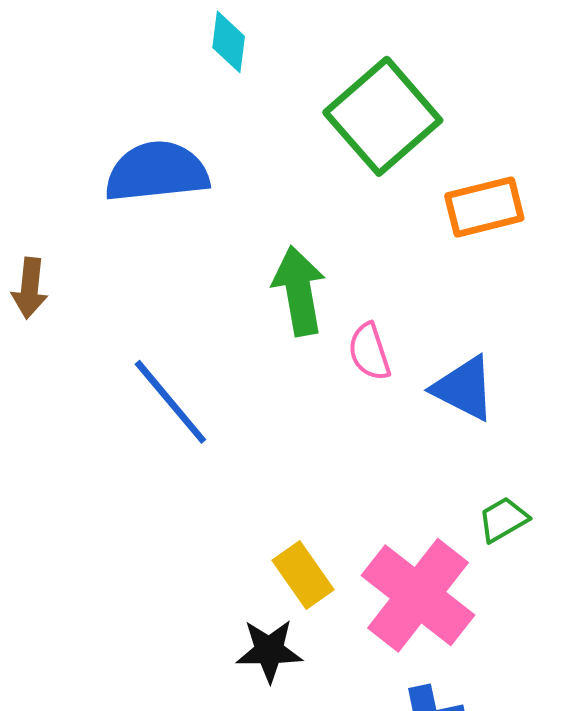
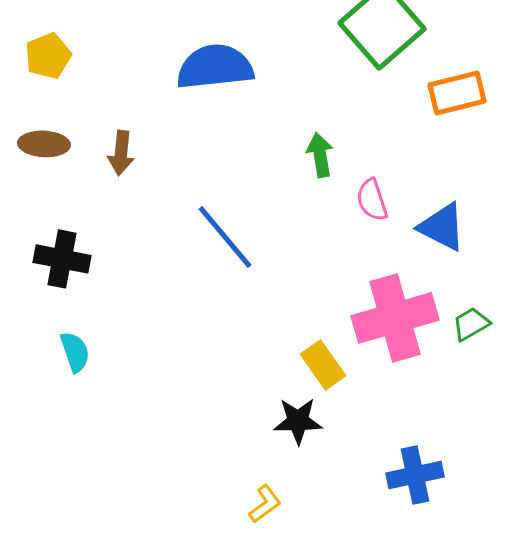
green arrow: (299, 291) -> (320, 155), size x0.7
pink cross: (418, 595) -> (395, 318), moved, turned 36

